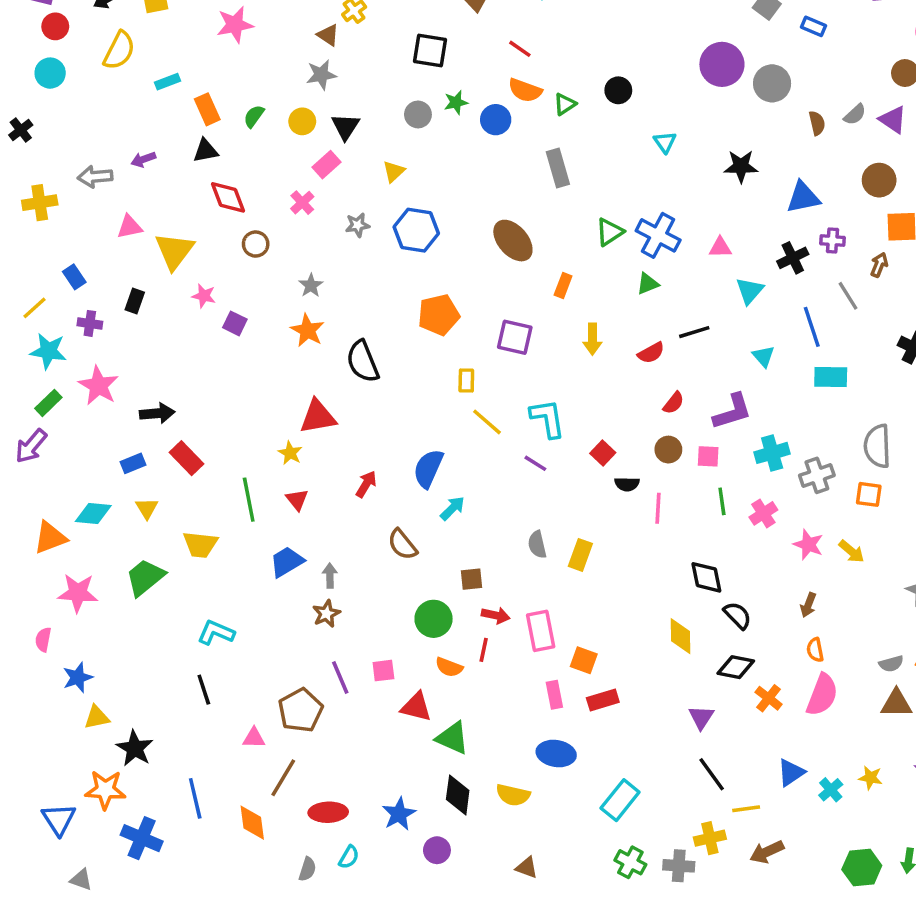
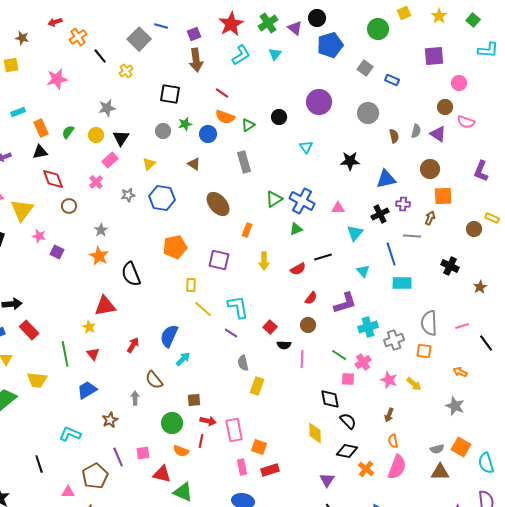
brown triangle: (328, 35) -> (194, 164), moved
purple circle: (722, 64) -> (319, 102), moved
gray semicircle: (855, 114) -> (416, 131), turned -32
gray line: (848, 296) -> (412, 236), turned -54
pink square: (708, 456) -> (348, 379), moved
green line: (722, 501) -> (339, 355), turned -49
gray semicircle: (537, 545) -> (243, 363), moved
gray arrow: (330, 576) -> (135, 398), moved
cyan L-shape: (216, 633) -> (70, 434), moved

